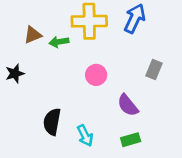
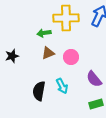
brown triangle: (33, 35) -> (48, 53), moved
cyan arrow: (85, 136) -> (62, 86), moved

